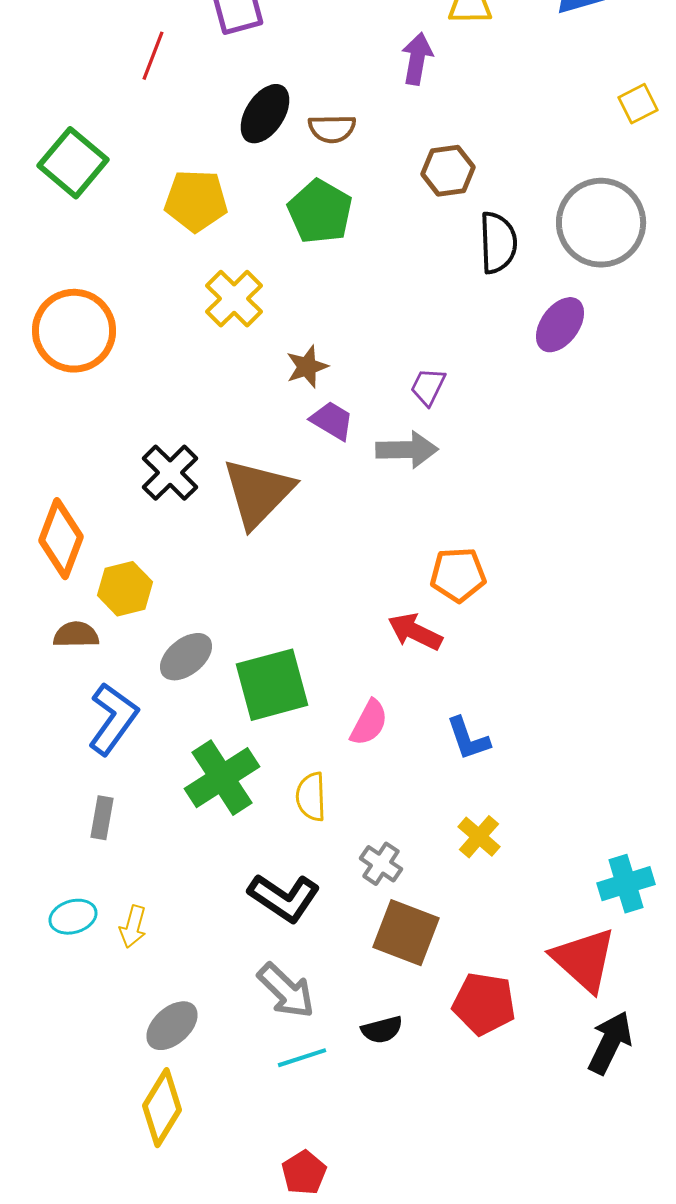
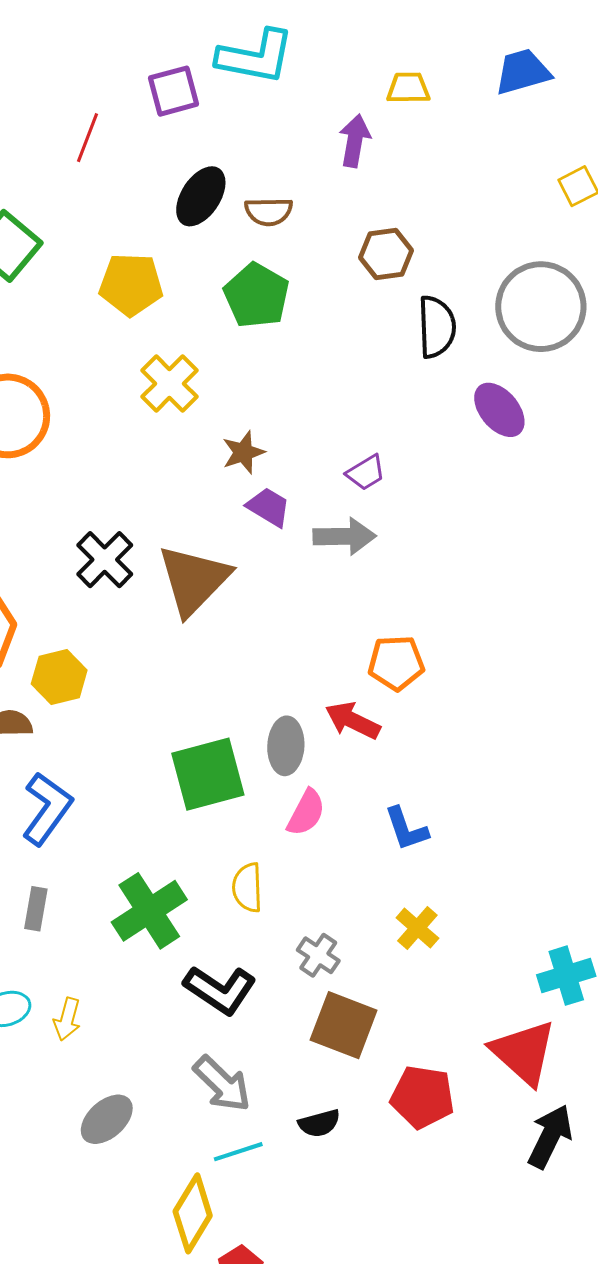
purple ellipse: (560, 325) -> (499, 410), turned -76
purple trapezoid: (428, 387) -> (366, 473), turned -147
gray ellipse: (186, 657) -> (286, 746), moved, turned -48
green cross: (222, 778) -> (149, 911), moved
yellow diamond: (162, 1108) -> (193, 1213), moved

